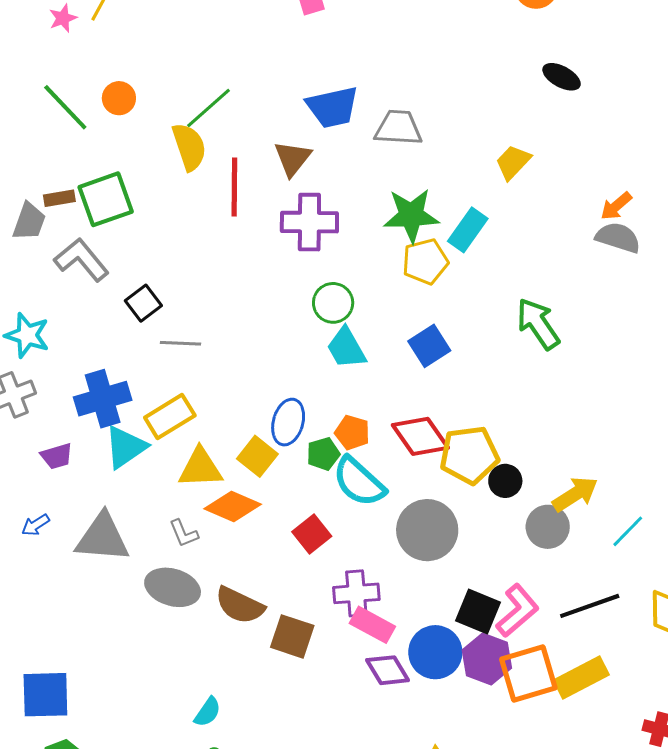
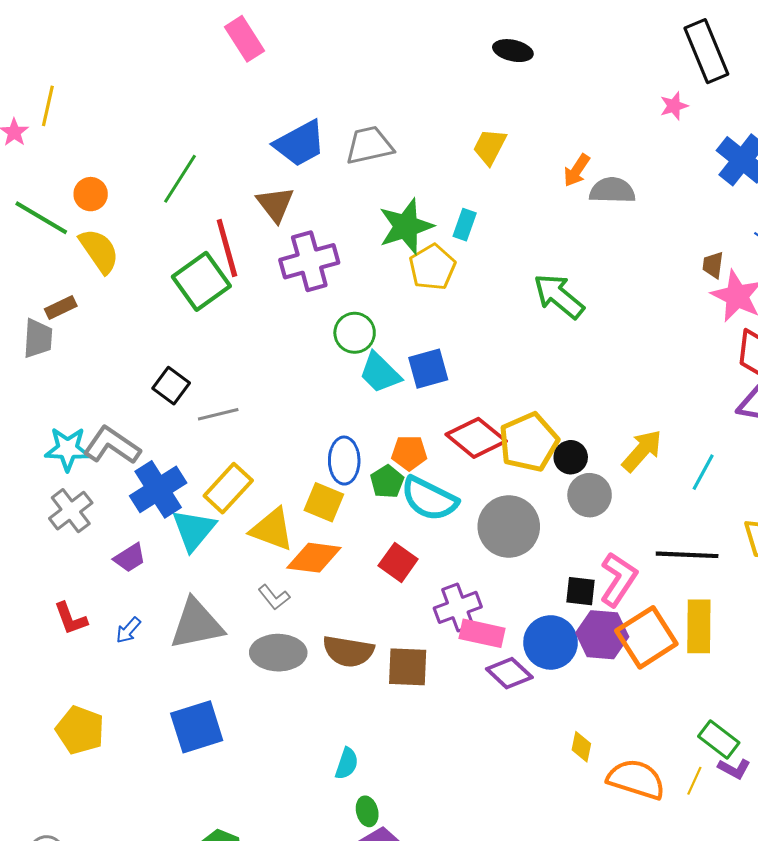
yellow semicircle: (189, 147) -> (99, 251), moved
green square: (106, 199) -> (201, 281), moved
orange arrow: (616, 206) -> (577, 170), moved
cyan rectangle: (468, 230) -> (465, 225), size x0.7
gray L-shape: (82, 260) -> (112, 445), moved
blue square: (429, 346) -> (428, 369), moved, turned 33
yellow triangle: (200, 468) -> (272, 529), turned 39
gray circle: (548, 527) -> (590, 495), moved
black line: (590, 606) -> (687, 555), turned 38
black square: (478, 611) -> (581, 591), size x0.7
yellow rectangle: (581, 677) -> (699, 626), turned -46
blue square: (45, 695) -> (197, 727), moved

